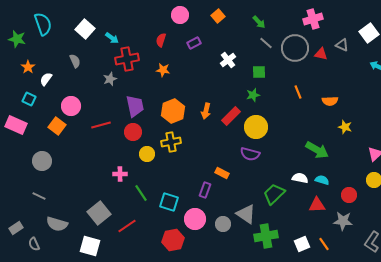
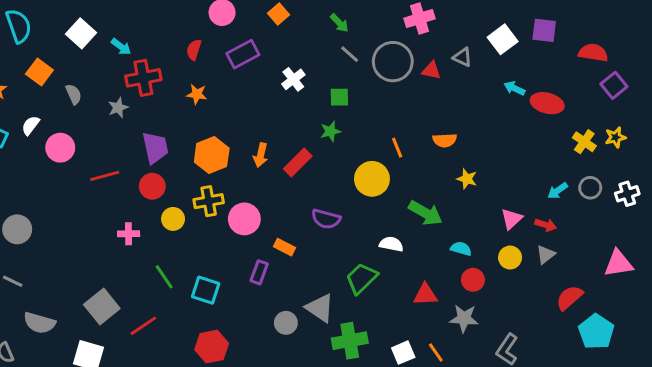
purple rectangle: (194, 43) -> (243, 54), size x1.5
gray semicircle: (75, 61) -> (74, 94), moved
white semicircle: (46, 79) -> (31, 125), moved
orange line: (298, 92) -> (397, 148), moved
orange square: (57, 126) -> (39, 72), moved
yellow circle: (256, 127) -> (372, 179), moved
pink cross: (120, 174) -> (129, 234), moved
white semicircle: (300, 178) -> (391, 244), moved
cyan semicircle: (322, 180) -> (461, 249), moved
pink circle: (195, 219) -> (244, 219), moved

